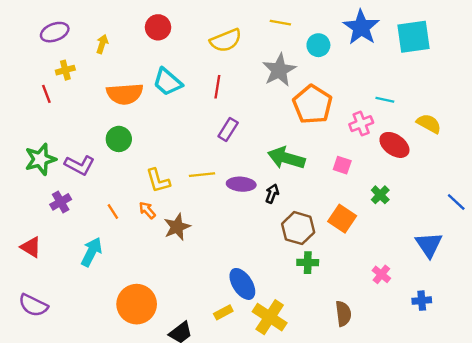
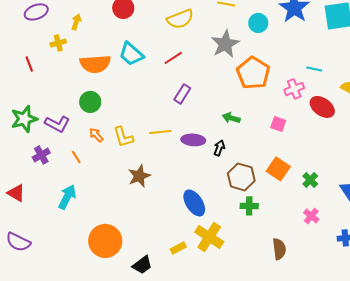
yellow cross: (65, 70) -> (58, 43), moved
red line: (217, 87) -> (173, 58), turned 48
green arrow: (286, 158) -> (231, 118), size x0.6
green cross: (380, 195) -> (310, 180), moved
orange arrow: (147, 210) -> (96, 135), moved
orange line: (113, 211) -> (76, 157), moved
blue ellipse: (242, 284) -> (194, 203), moved
yellow cross: (270, 317) -> (209, 237), moved

